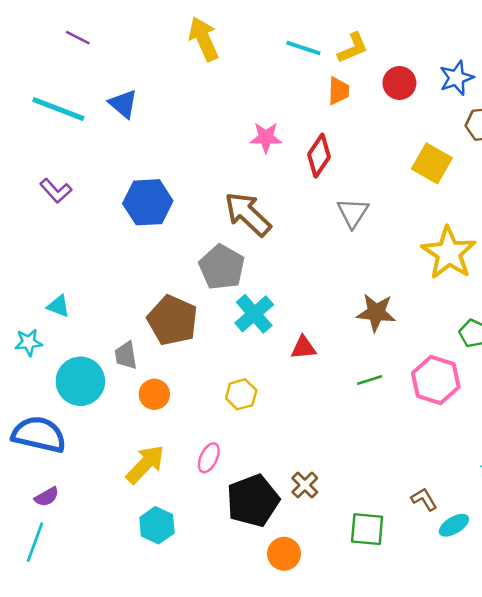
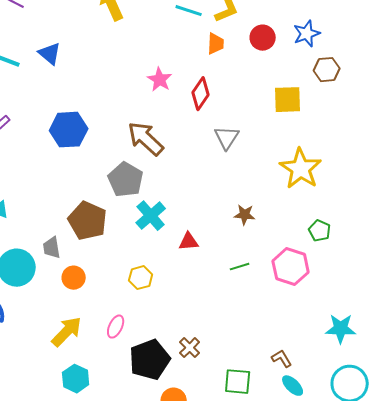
pink star: (266, 137) -> (160, 80), turned 30
yellow square: (432, 163) -> (288, 100), turned -32
brown star: (376, 313) -> (245, 215), size x0.7
cyan ellipse: (454, 525) -> (293, 386), moved, turned 75

